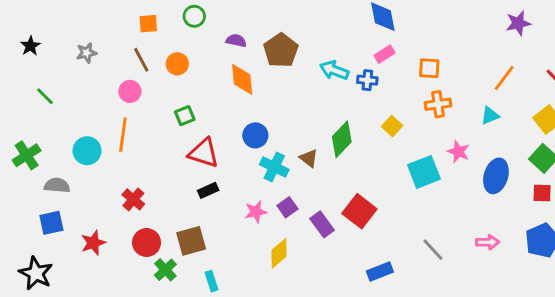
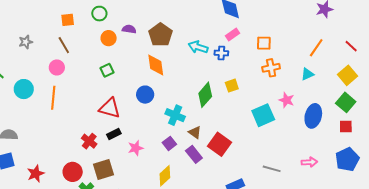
orange circle: (177, 64) -> (109, 38), moved
orange diamond: (242, 79) -> (156, 65), moved
green square: (185, 116) -> (107, 70), moved
yellow square: (392, 126) -> (232, 86), moved, turned 32
cyan circle: (87, 151) -> (24, 89), moved
brown triangle: (309, 158) -> (195, 132), moved
cyan cross: (274, 167) -> (175, 115), moved
red cross: (133, 199) -> (89, 141), moved
pink star: (256, 212) -> (136, 148), moved
gray line: (433, 250) -> (272, 169), turned -30

